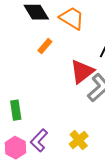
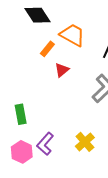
orange trapezoid: (72, 18) -> (72, 35), moved
red triangle: (82, 72) -> (62, 70), moved, size x0.6

